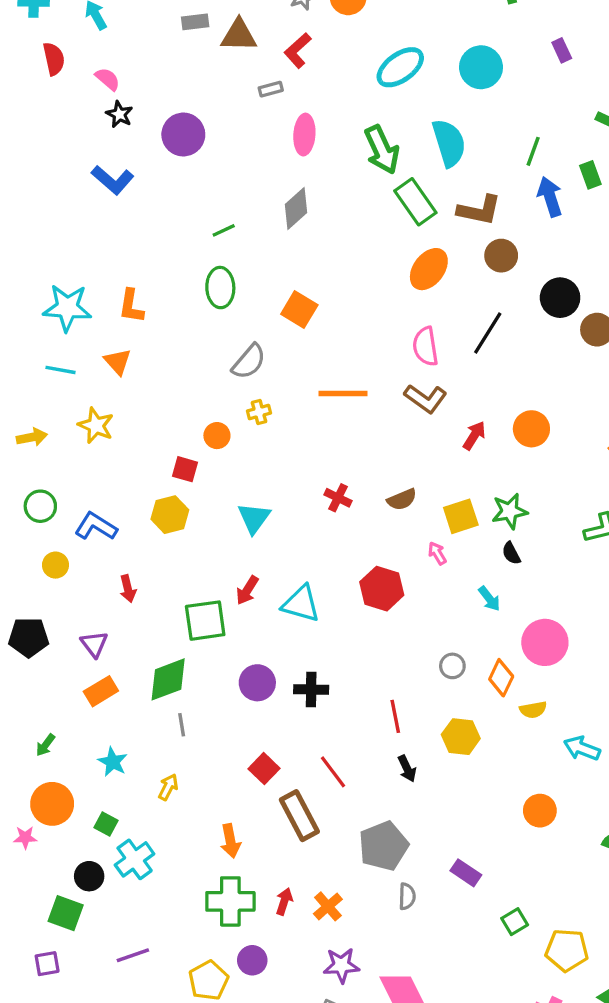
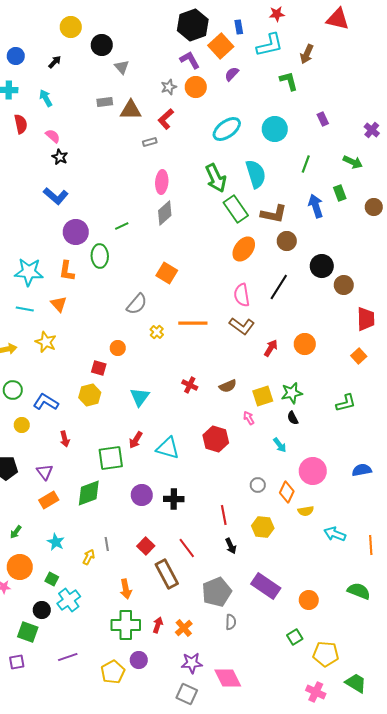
purple circle: (183, 135) -> (76, 232), moved
pink ellipse: (304, 135) -> (162, 182), moved
green line: (533, 151) -> (306, 164), moved
green ellipse: (220, 288) -> (100, 256), moved
yellow cross: (259, 412) -> (157, 332), moved, turned -32
gray line: (182, 725) -> (107, 544), moved
orange circle: (540, 811) -> (309, 600), moved
purple rectangle: (466, 873) -> (266, 586), moved, size x1.6

